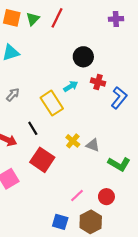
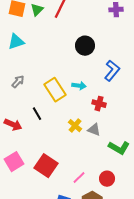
red cross: (98, 82) -> (99, 104), moved
cyan arrow: (71, 86) -> (79, 86), moved, turned 40
blue L-shape: (119, 98) -> (112, 71), moved
red square: (42, 160) -> (46, 166), moved

